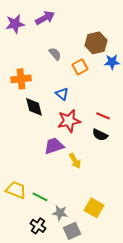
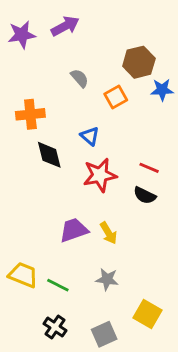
purple trapezoid: (54, 146) -> (74, 230), moved
yellow square: (94, 208) -> (148, 314), moved
gray star: (60, 213) -> (107, 279), moved

